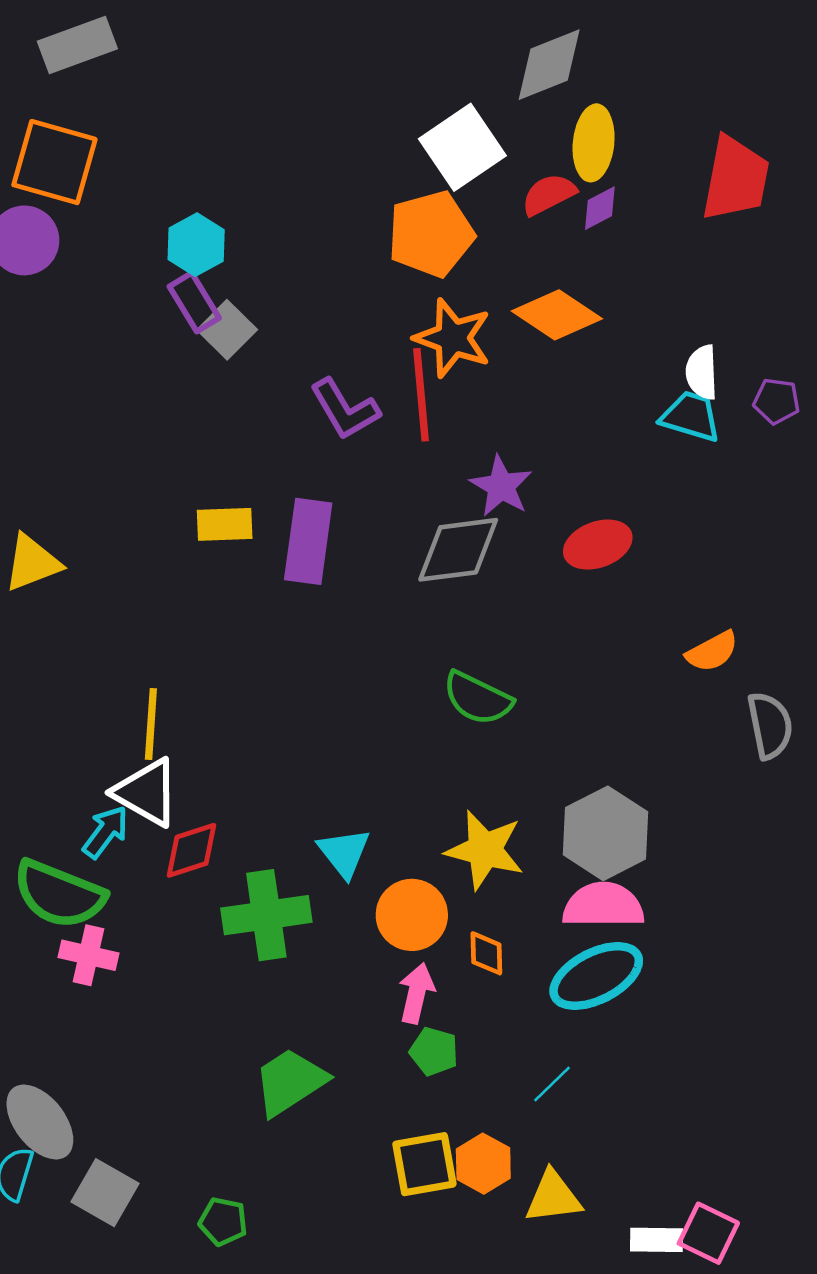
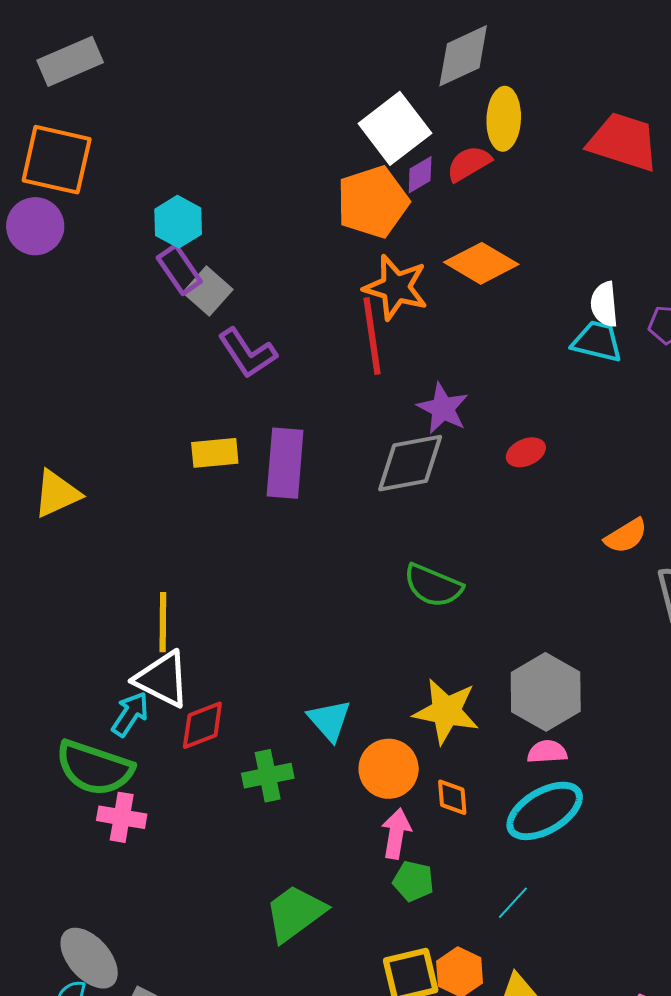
red trapezoid: (735, 179) -> (623, 142), turned -80
purple diamond: (600, 208) -> (420, 175), moved
purple L-shape: (345, 409) -> (247, 353), moved
red ellipse: (598, 545) -> (526, 452), size x0.7
pink semicircle: (603, 905) -> (547, 752), size x0.6
green cross: (266, 915) -> (268, 776), size x0.7

